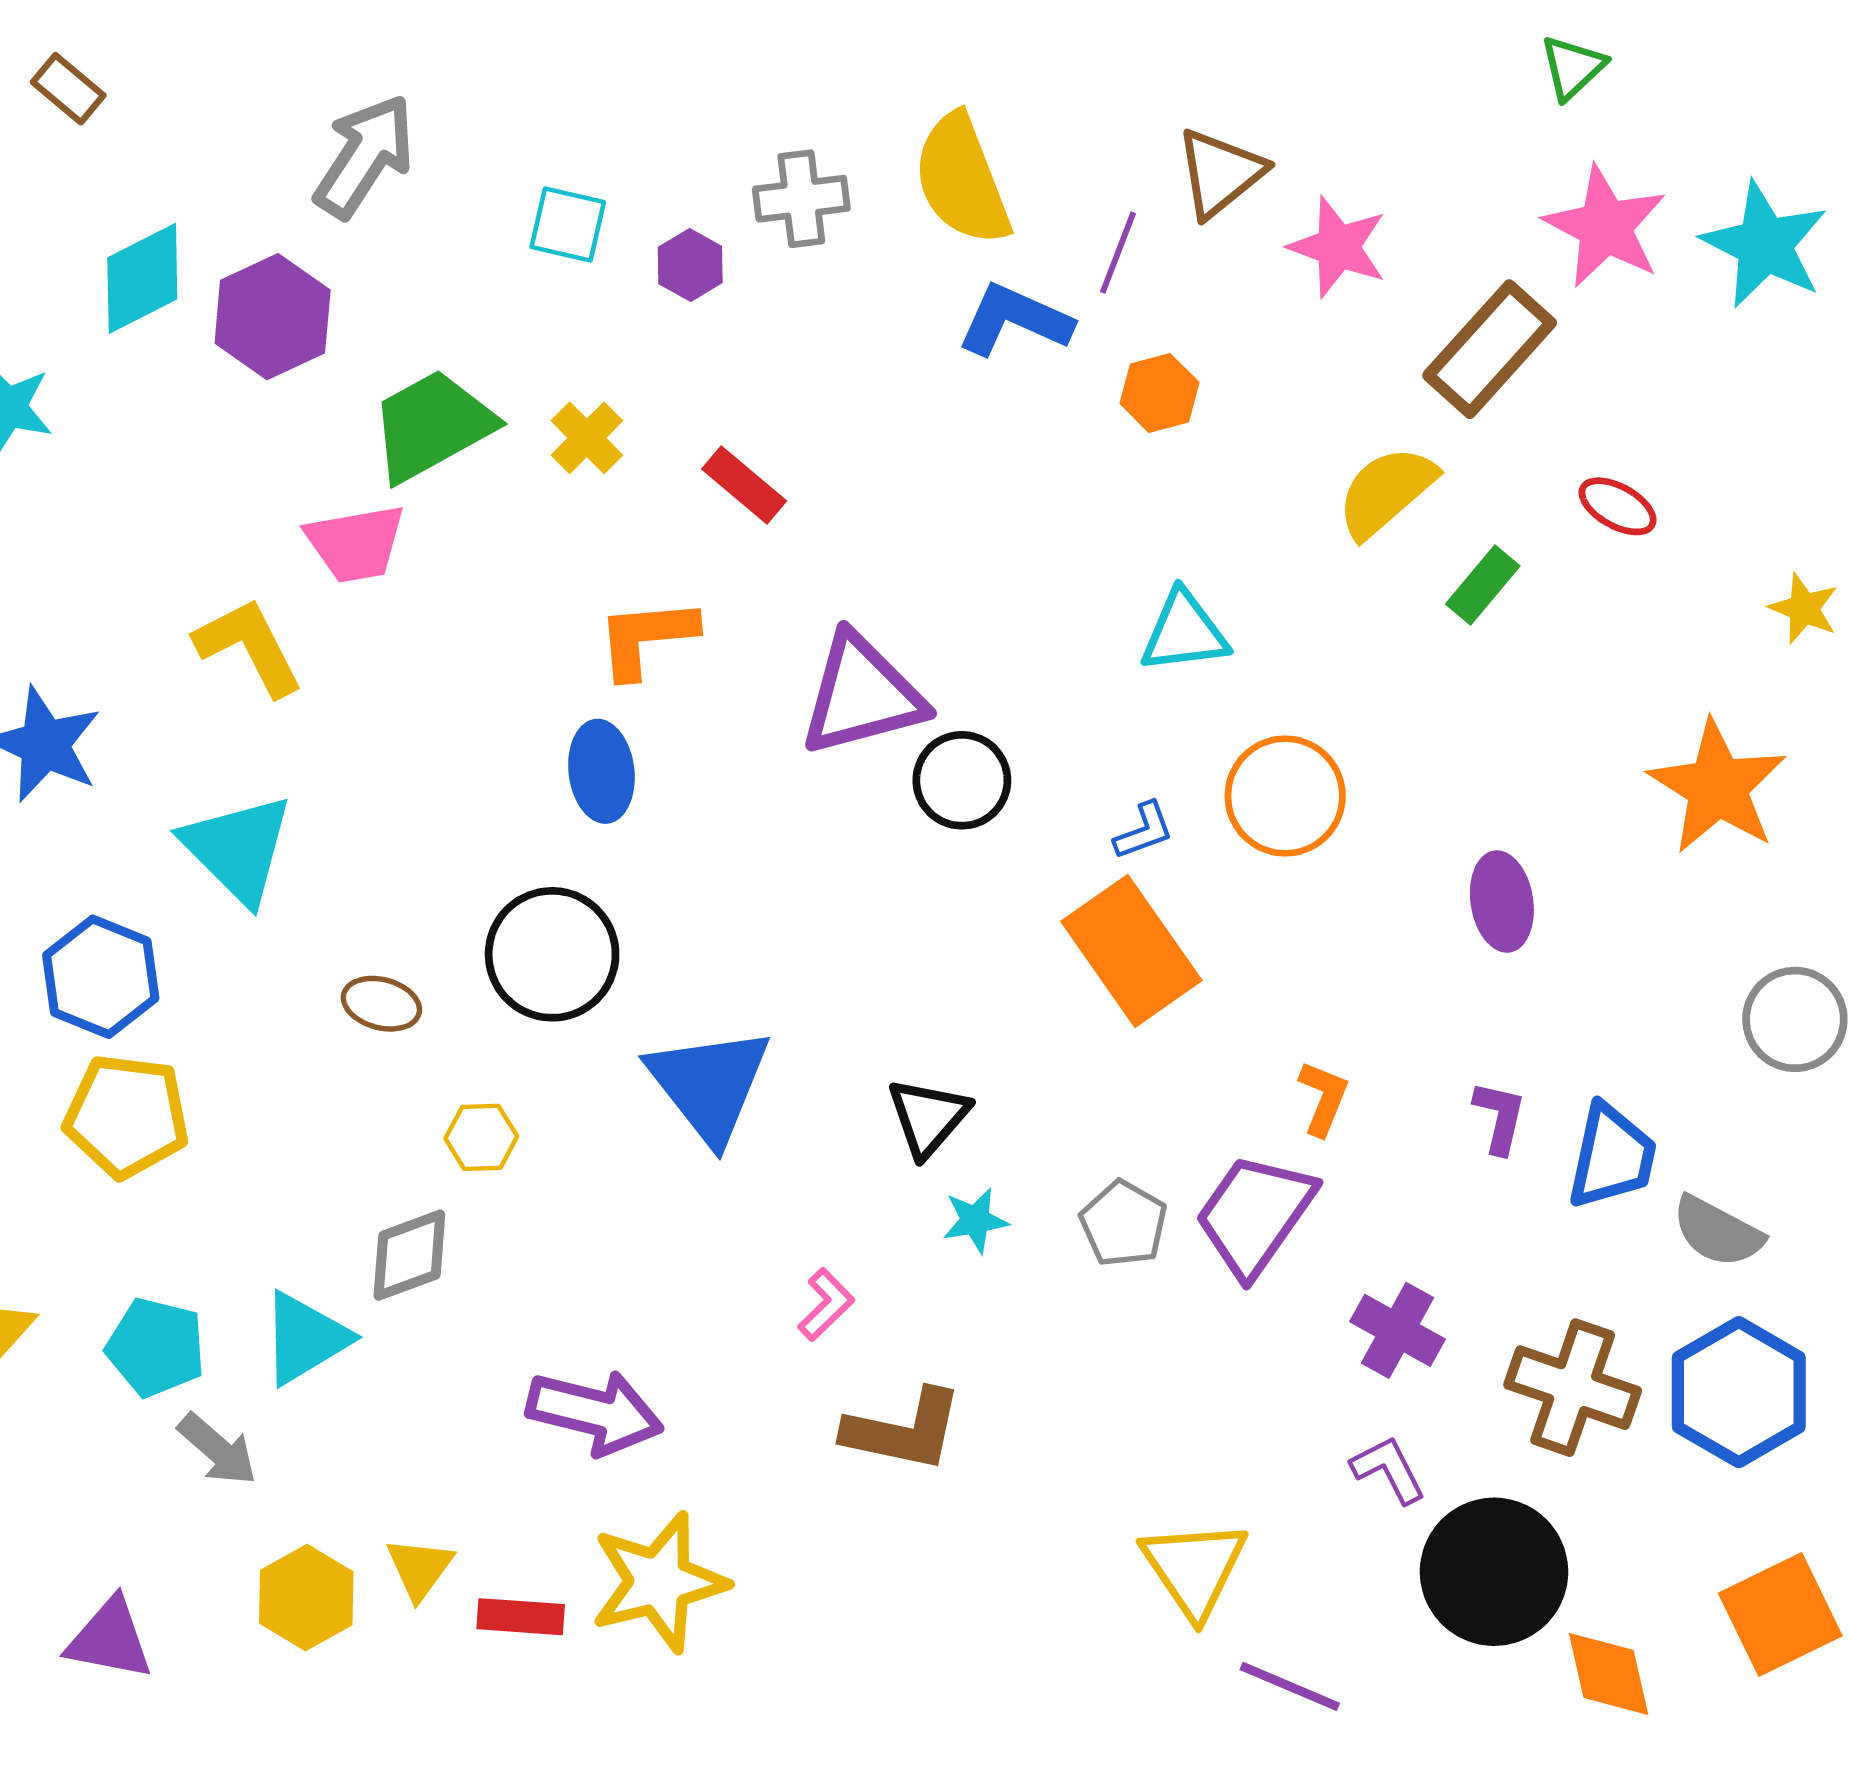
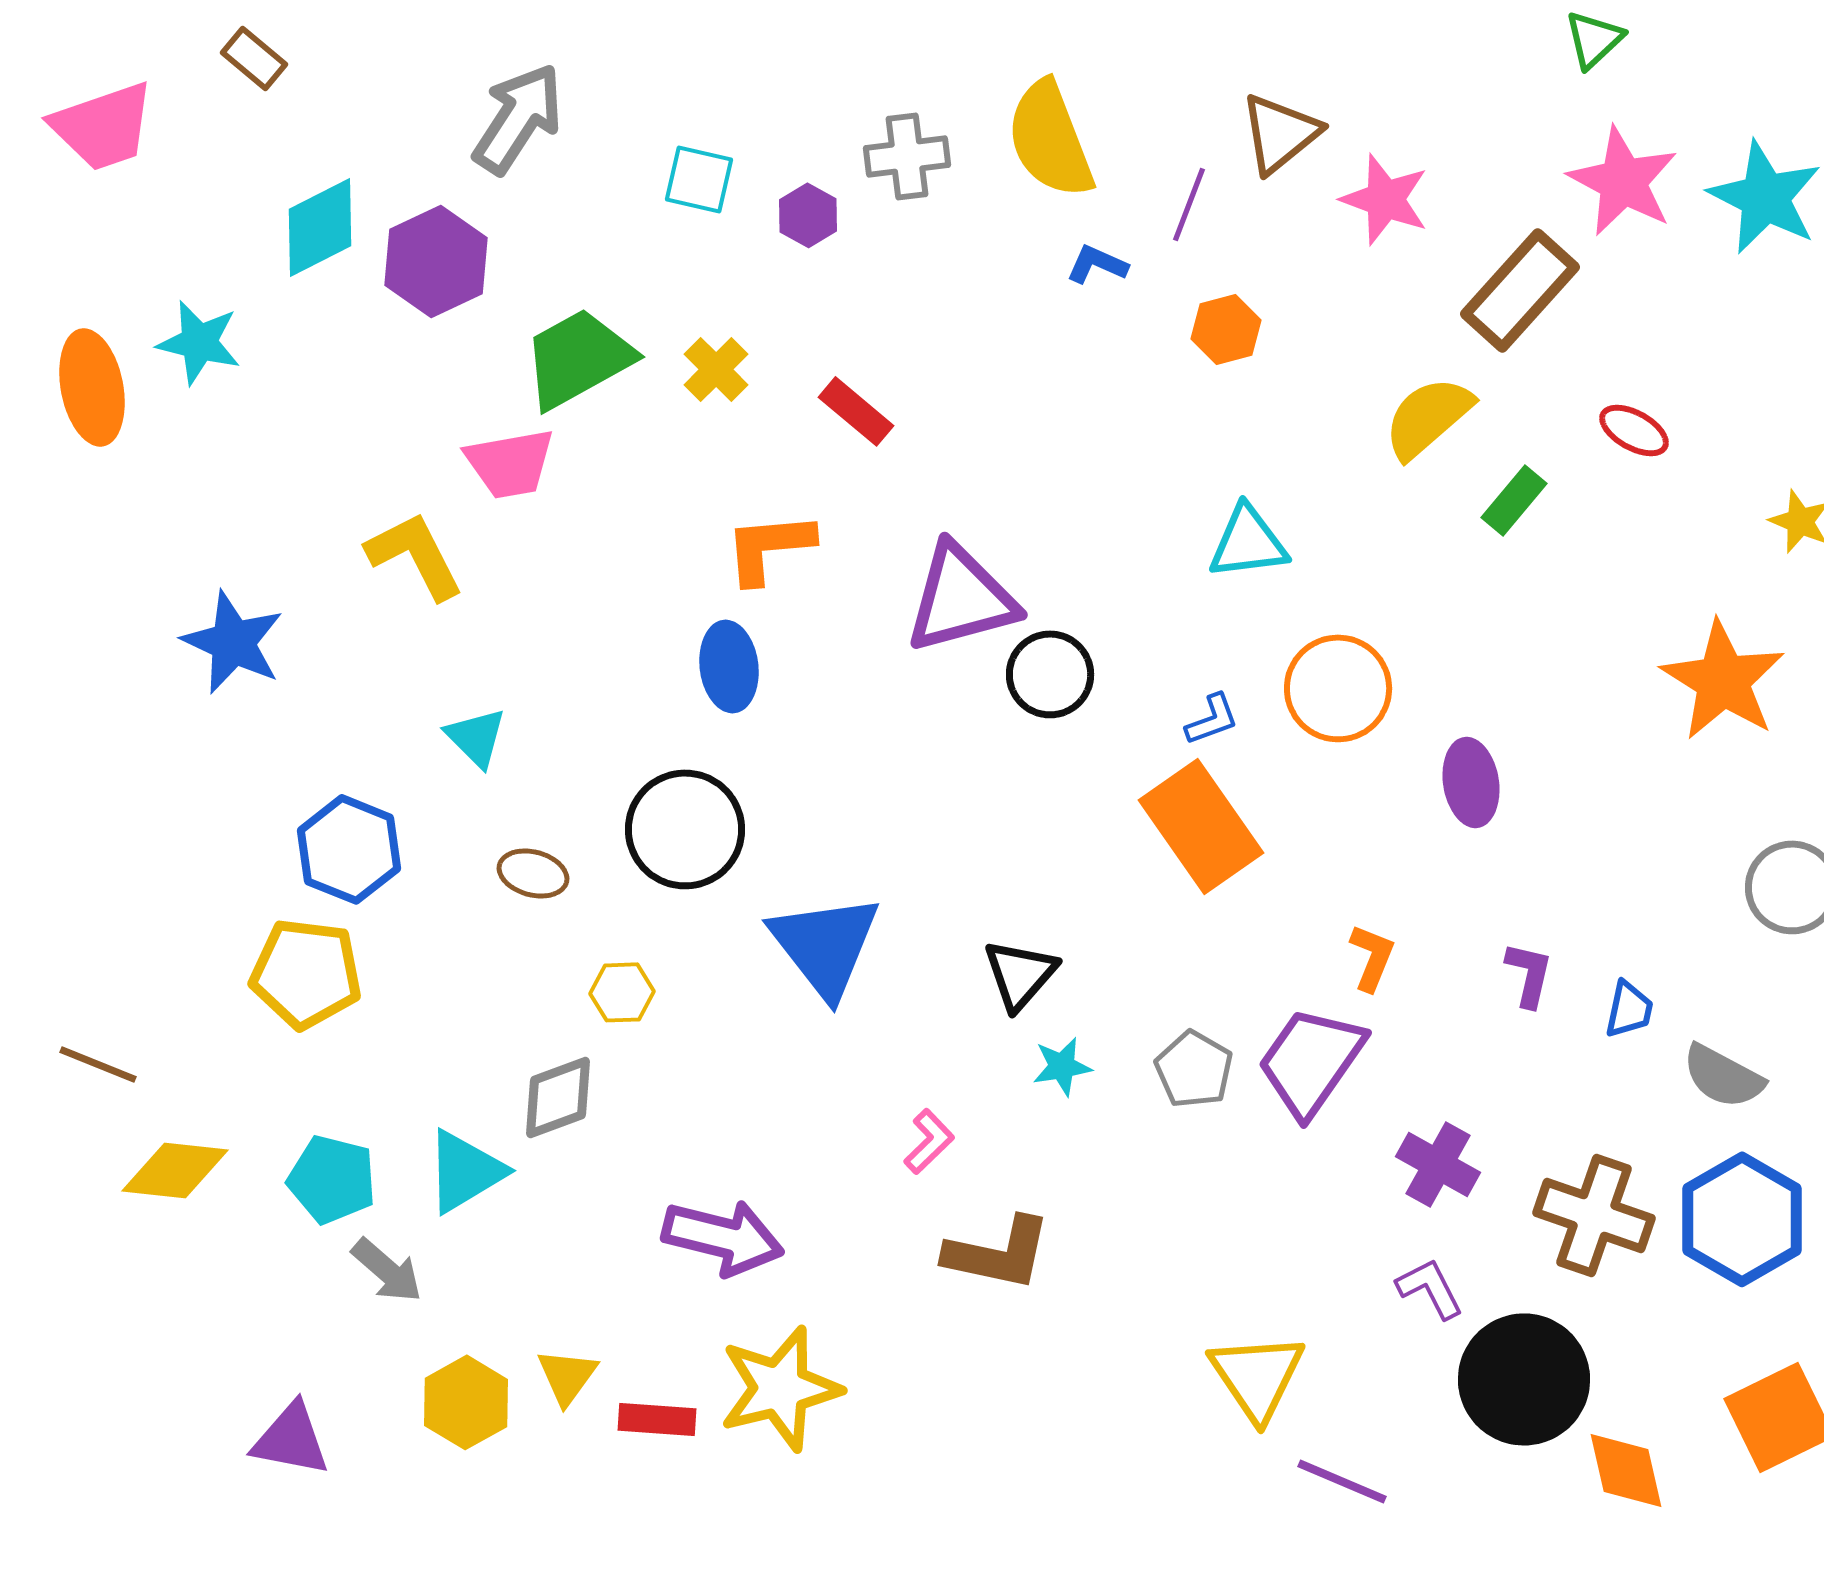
blue L-shape: (1015, 320) -> (1097, 264), size x0.6
cyan triangle: (238, 849) -> (476, 737), moved, size x0.6
purple ellipse: (1502, 902) -> (1471, 782), moved
blue hexagon: (101, 977) -> (349, 849), moved
blue trapezoid: (1612, 1156) -> (1629, 1009), size x0.6

